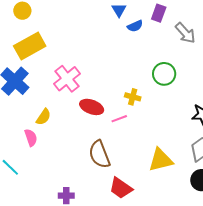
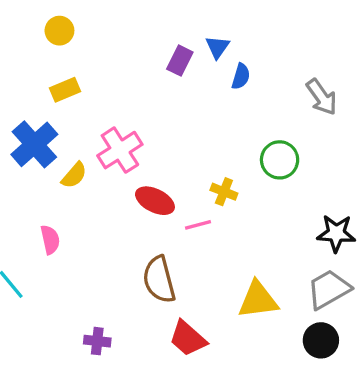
purple rectangle: (159, 13) -> (180, 61), moved
blue semicircle: (135, 26) -> (241, 76), turned -56
yellow rectangle: (30, 46) -> (65, 90), size x0.6
yellow semicircle: (43, 117) -> (74, 175), moved

